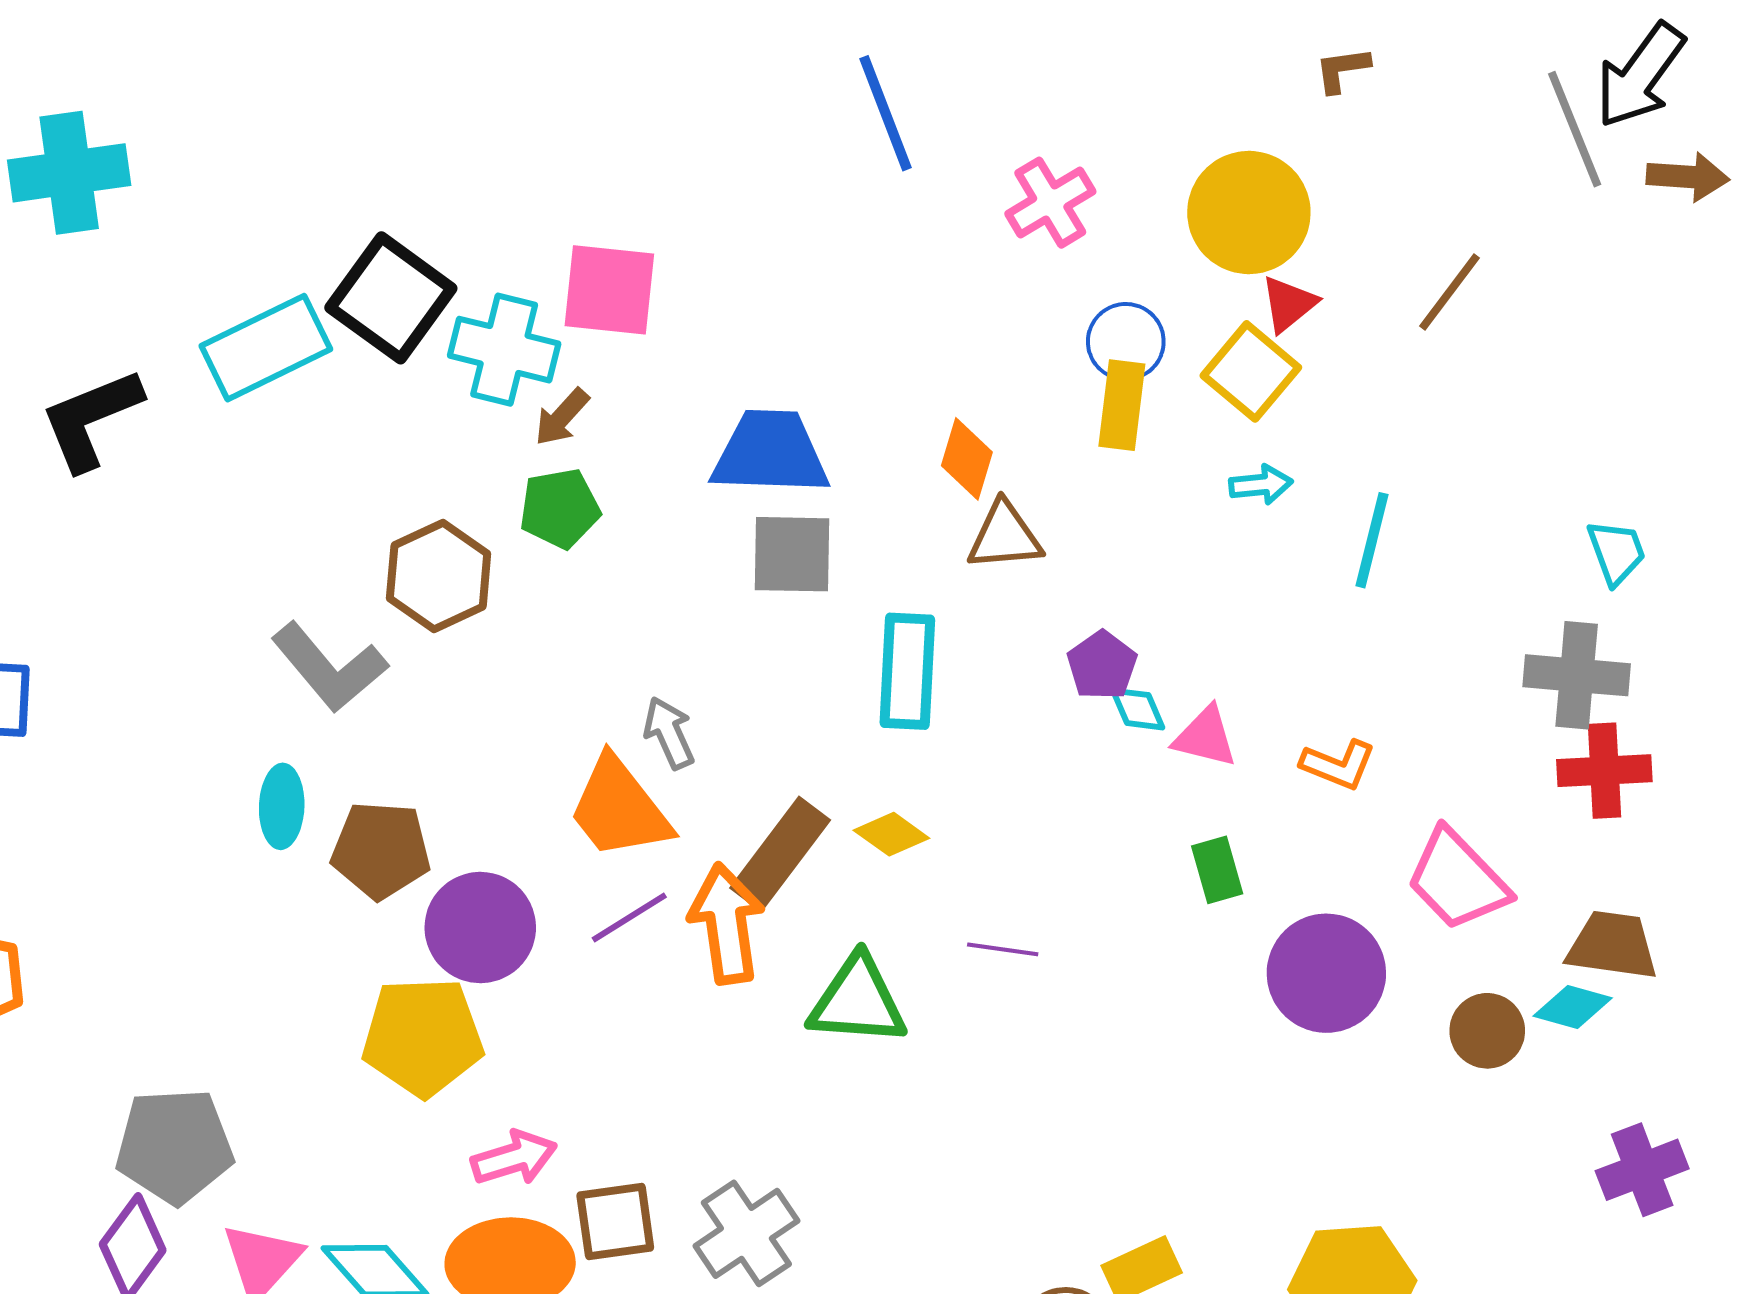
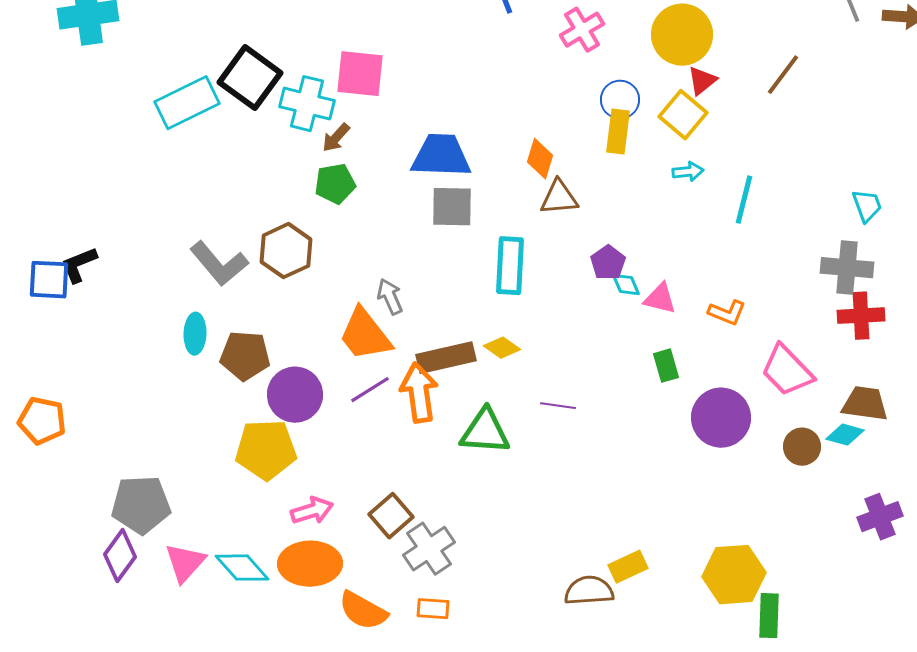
black L-shape: (91, 419) -> (79, 265), moved, size x0.7
brown hexagon: (439, 576) -> (286, 251), moved
brown rectangle: (780, 854) -> (446, 358), turned 40
brown square: (615, 1221) -> (391, 516), moved, turned -33

